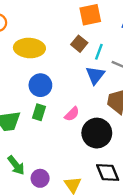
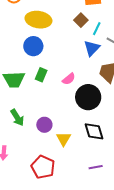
blue circle: (40, 85) -> (33, 46), moved
purple circle: (40, 178) -> (44, 125), moved

